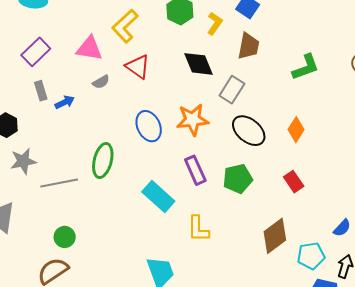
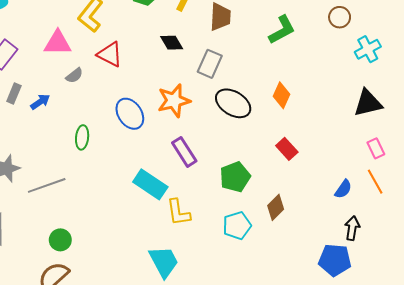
black diamond: (198, 64) -> (172, 43), size x0.7
gray rectangle: (41, 91) -> (14, 93), turned 48
green ellipse: (103, 161) -> (82, 137), moved, size x0.7
green pentagon: (238, 179) -> (235, 177), moved
yellow L-shape: (198, 229) -> (178, 212), moved
brown diamond: (275, 236) -> (276, 207), size x0.7
cyan pentagon: (311, 256) -> (237, 226), moved

